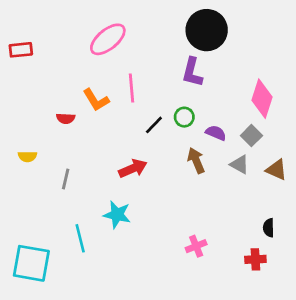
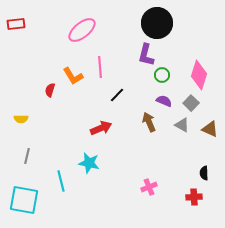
red rectangle: (21, 50) -> (16, 24), moved
green circle: (184, 117) -> (162, 75), moved
red semicircle: (66, 118) -> (50, 90), turned 104
gray line: (66, 179) -> (27, 156), moved

